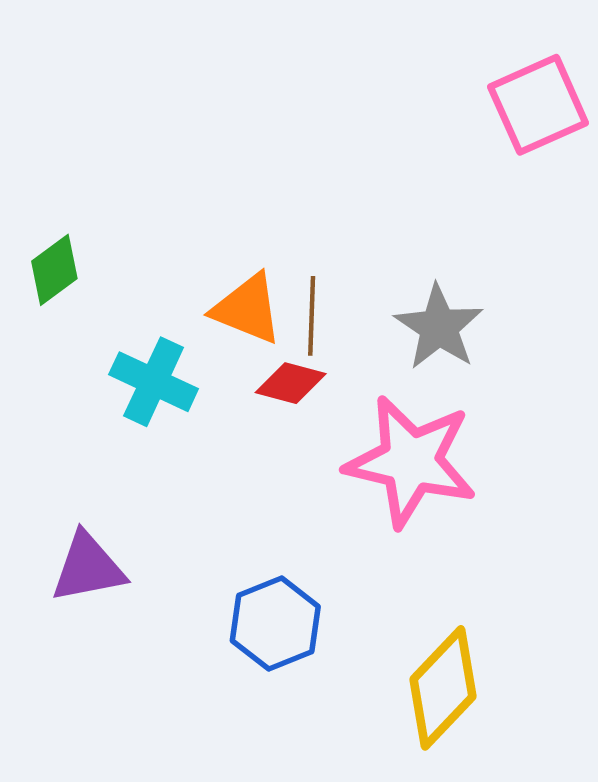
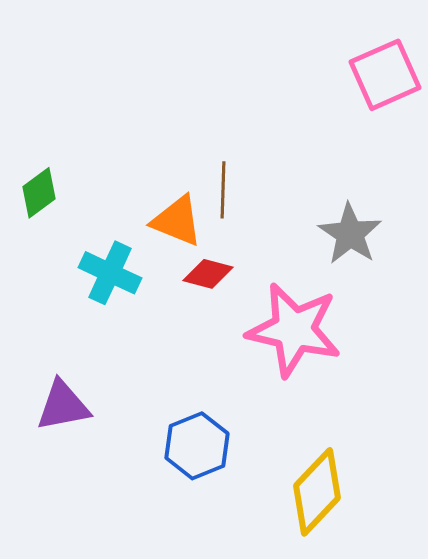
brown line: (312, 316) -> (223, 190), moved
gray star: (439, 327) -> (350, 234), moved

